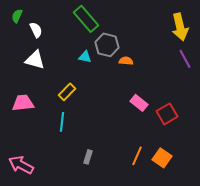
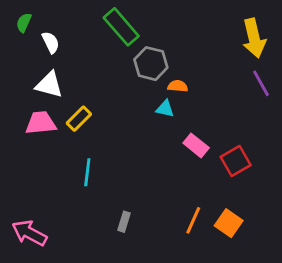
cyan triangle: (85, 57) -> (165, 109), moved
yellow rectangle: (67, 92) -> (79, 119), moved
pink trapezoid: (23, 103) -> (41, 123), moved

